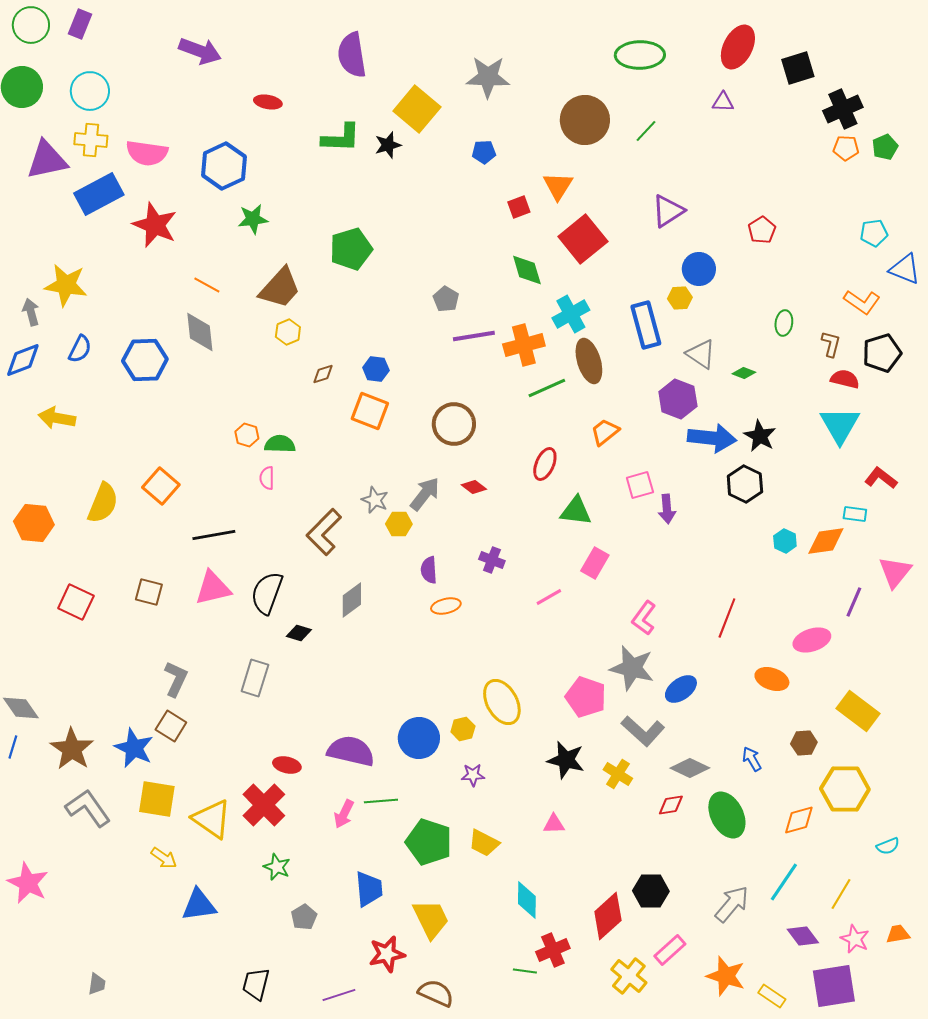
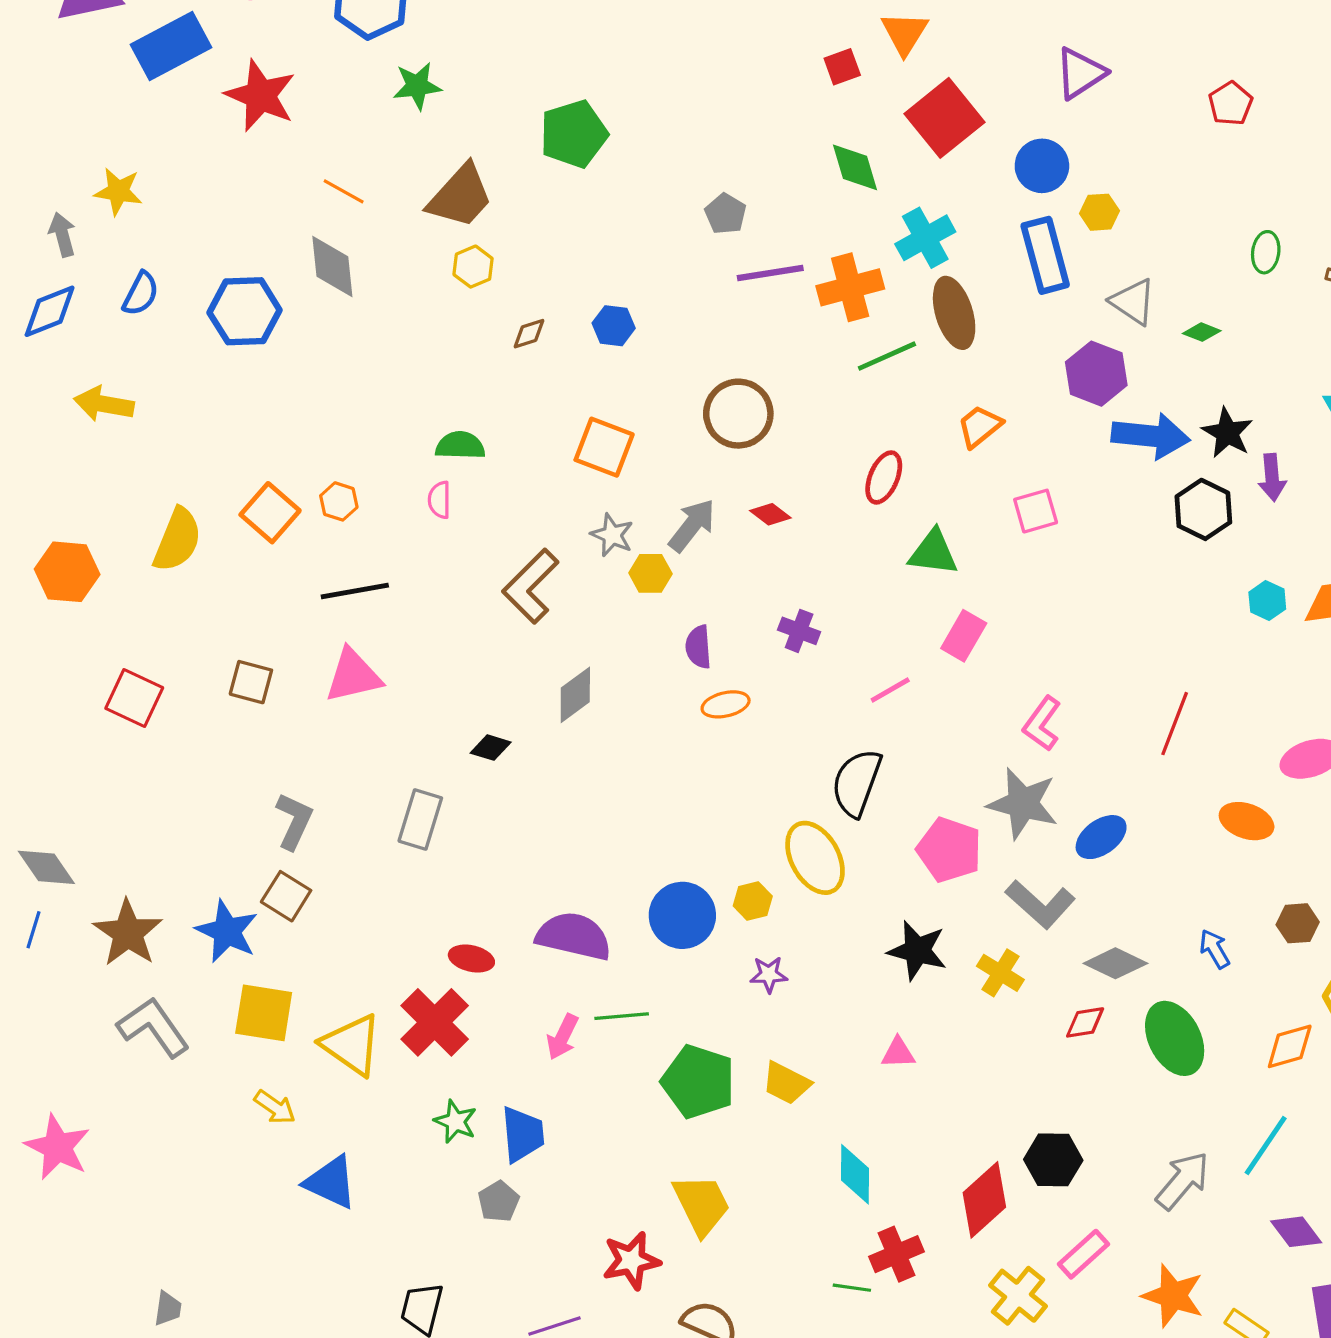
blue circle: (699, 269) -> (1042, 166), moved
yellow star: (66, 285) -> (118, 191), size x0.7
orange square: (370, 411) -> (604, 447), moved
orange hexagon: (247, 435) -> (339, 501), moved
purple arrow: (667, 509) -> (1272, 477), moved
black semicircle: (267, 593) -> (857, 783), moved
blue trapezoid: (369, 889) -> (523, 1134), moved
blue triangle: (199, 905) -> (331, 1182), turned 33

